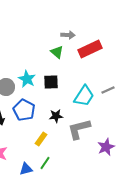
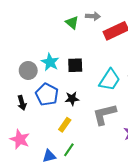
green triangle: (57, 52) -> (72, 22), moved
black star: (56, 116) -> (72, 99), moved

